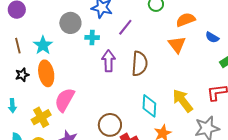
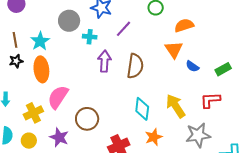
blue semicircle: (212, 37) -> (192, 66), moved
black star: (22, 75) -> (16, 61), moved
brown circle: (110, 125) -> (87, 119), moved

